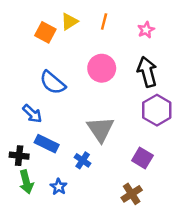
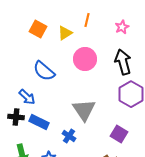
yellow triangle: (69, 22) -> (65, 33), moved
black cross: (19, 156) -> (16, 117), moved

